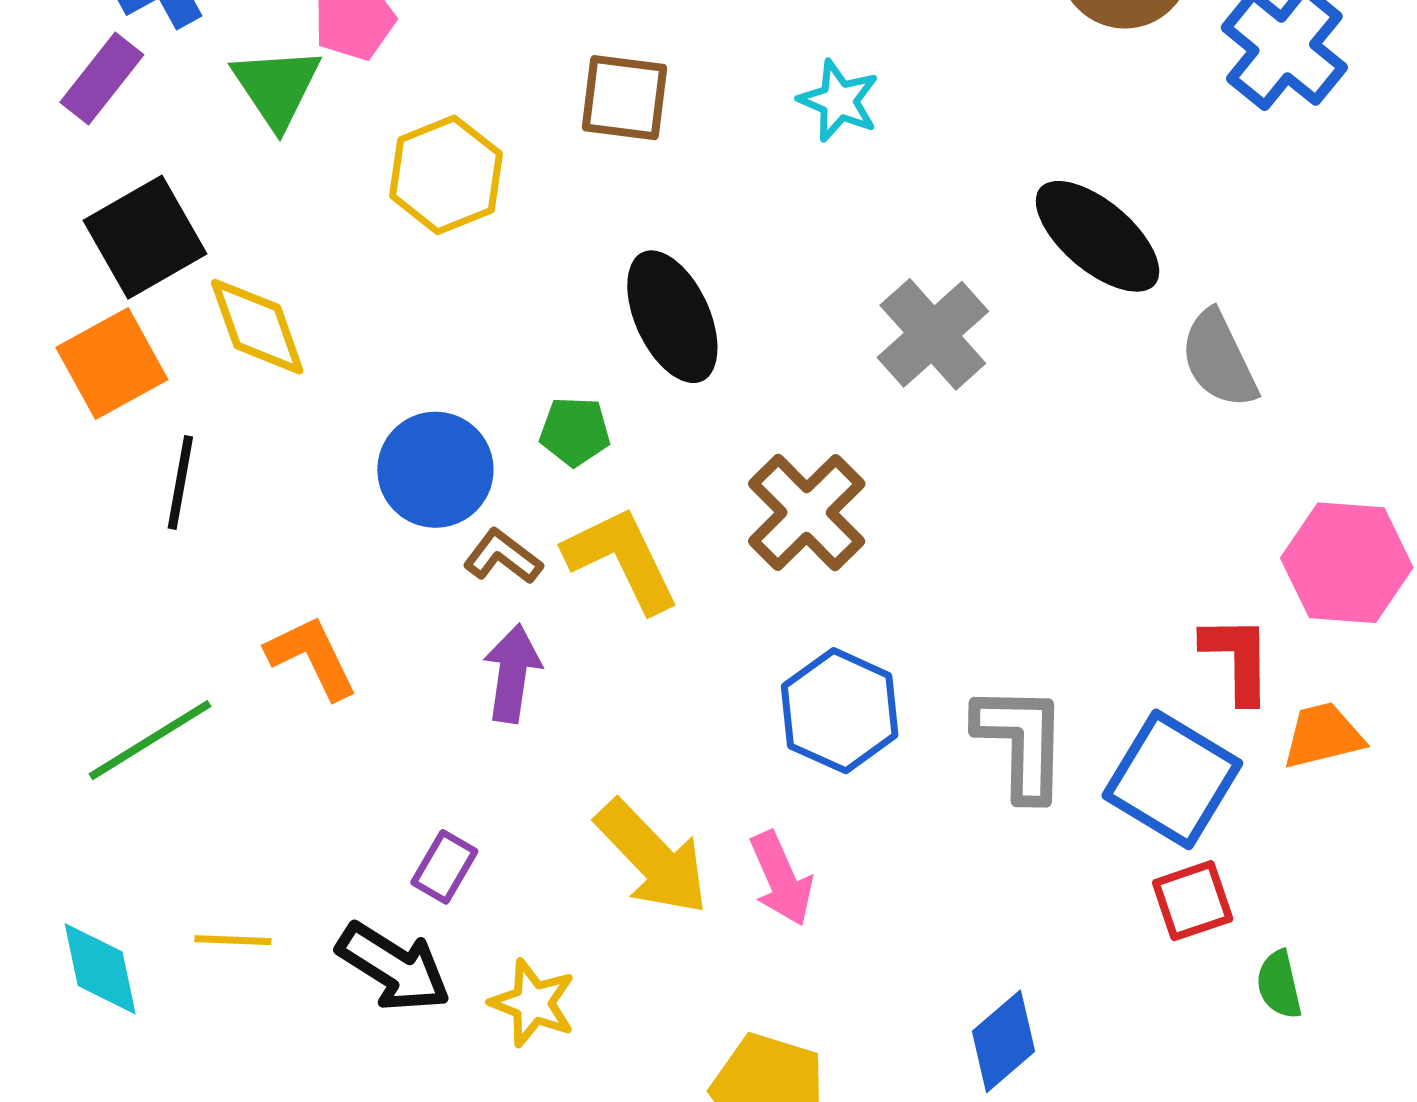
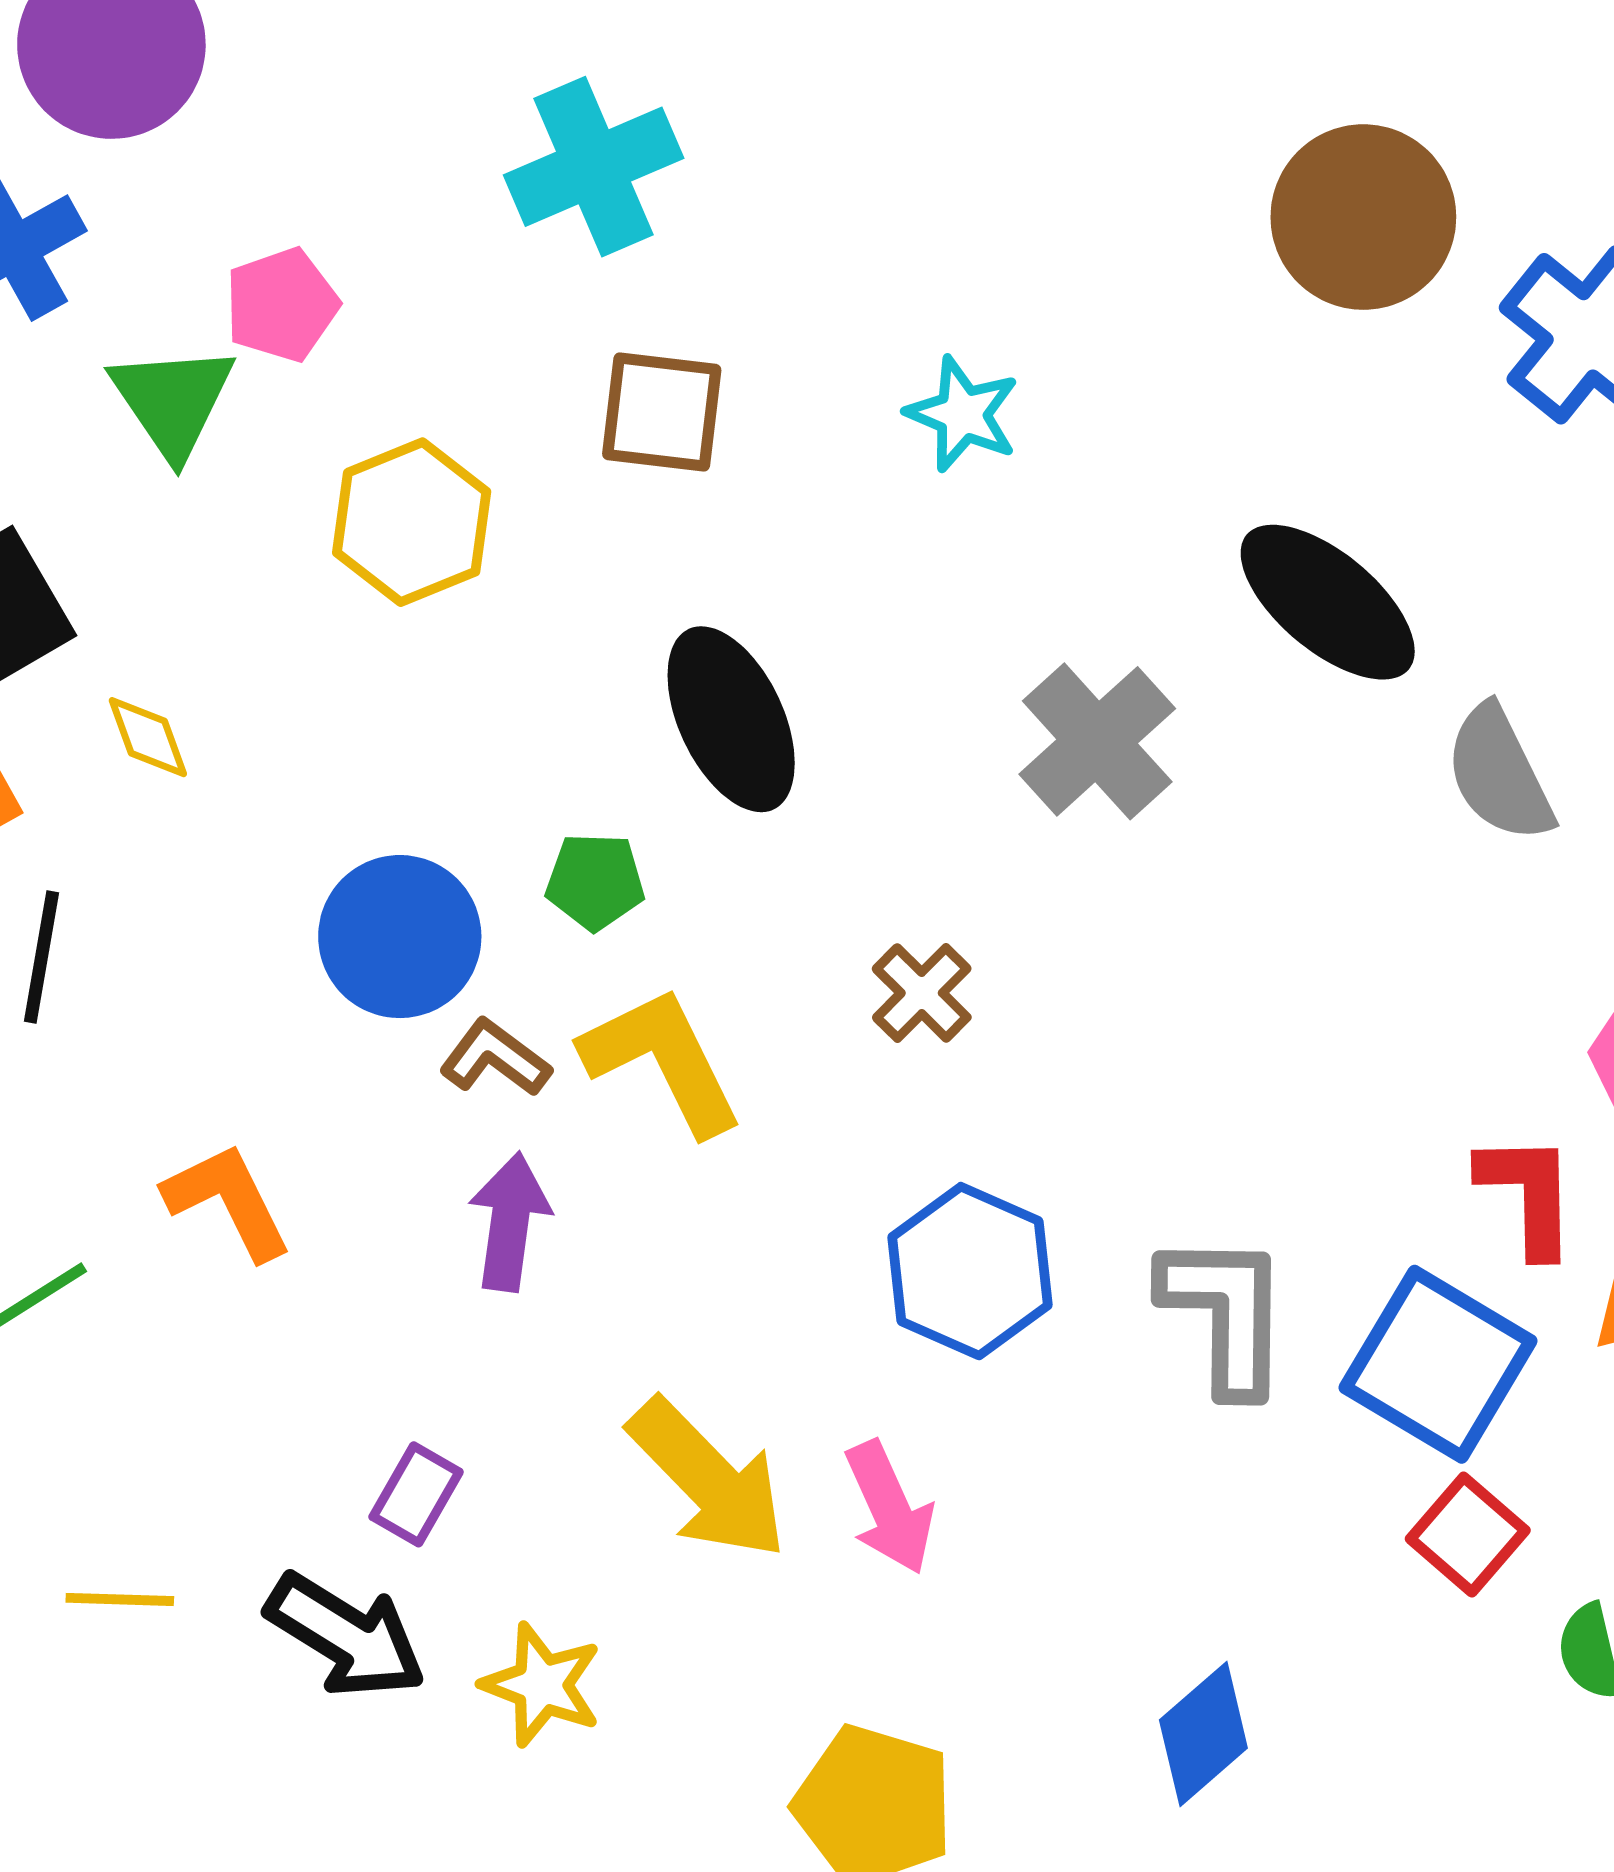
yellow diamond: (257, 327) -> (148, 737), size x0.6
brown cross: (807, 513) -> (922, 993), size x0.6
red square: (1193, 901) -> (1468, 1535), turned -30

